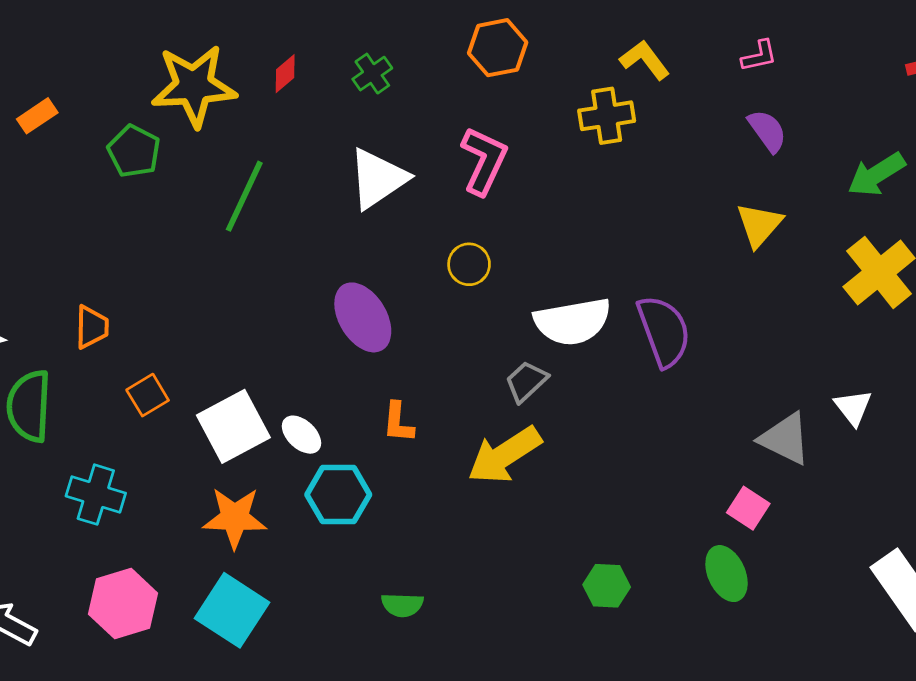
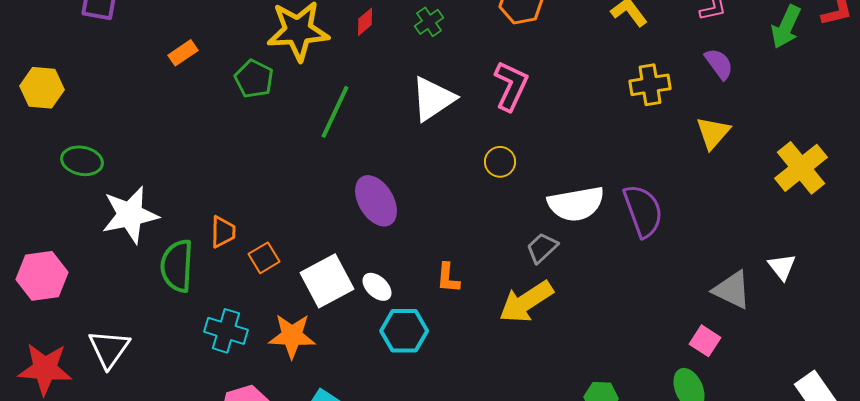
yellow cross: (607, 116) -> (650, 85), moved
green arrow: (876, 174) -> (786, 27), moved, turned -33
purple ellipse: (363, 317) -> (376, 201), moved
orange trapezoid: (92, 327) -> (223, 232), moved
orange star: (235, 518) -> (292, 336), moved

